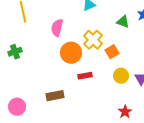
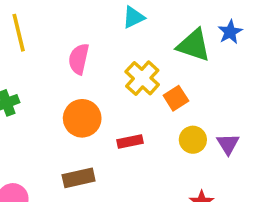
green triangle: (123, 22) -> (194, 45), size x1.5
orange circle: (71, 53) -> (82, 118), moved

